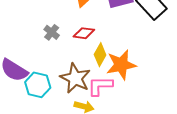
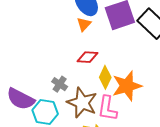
gray cross: (52, 32) -> (60, 84), moved
pink L-shape: (100, 86) -> (107, 108), turned -76

